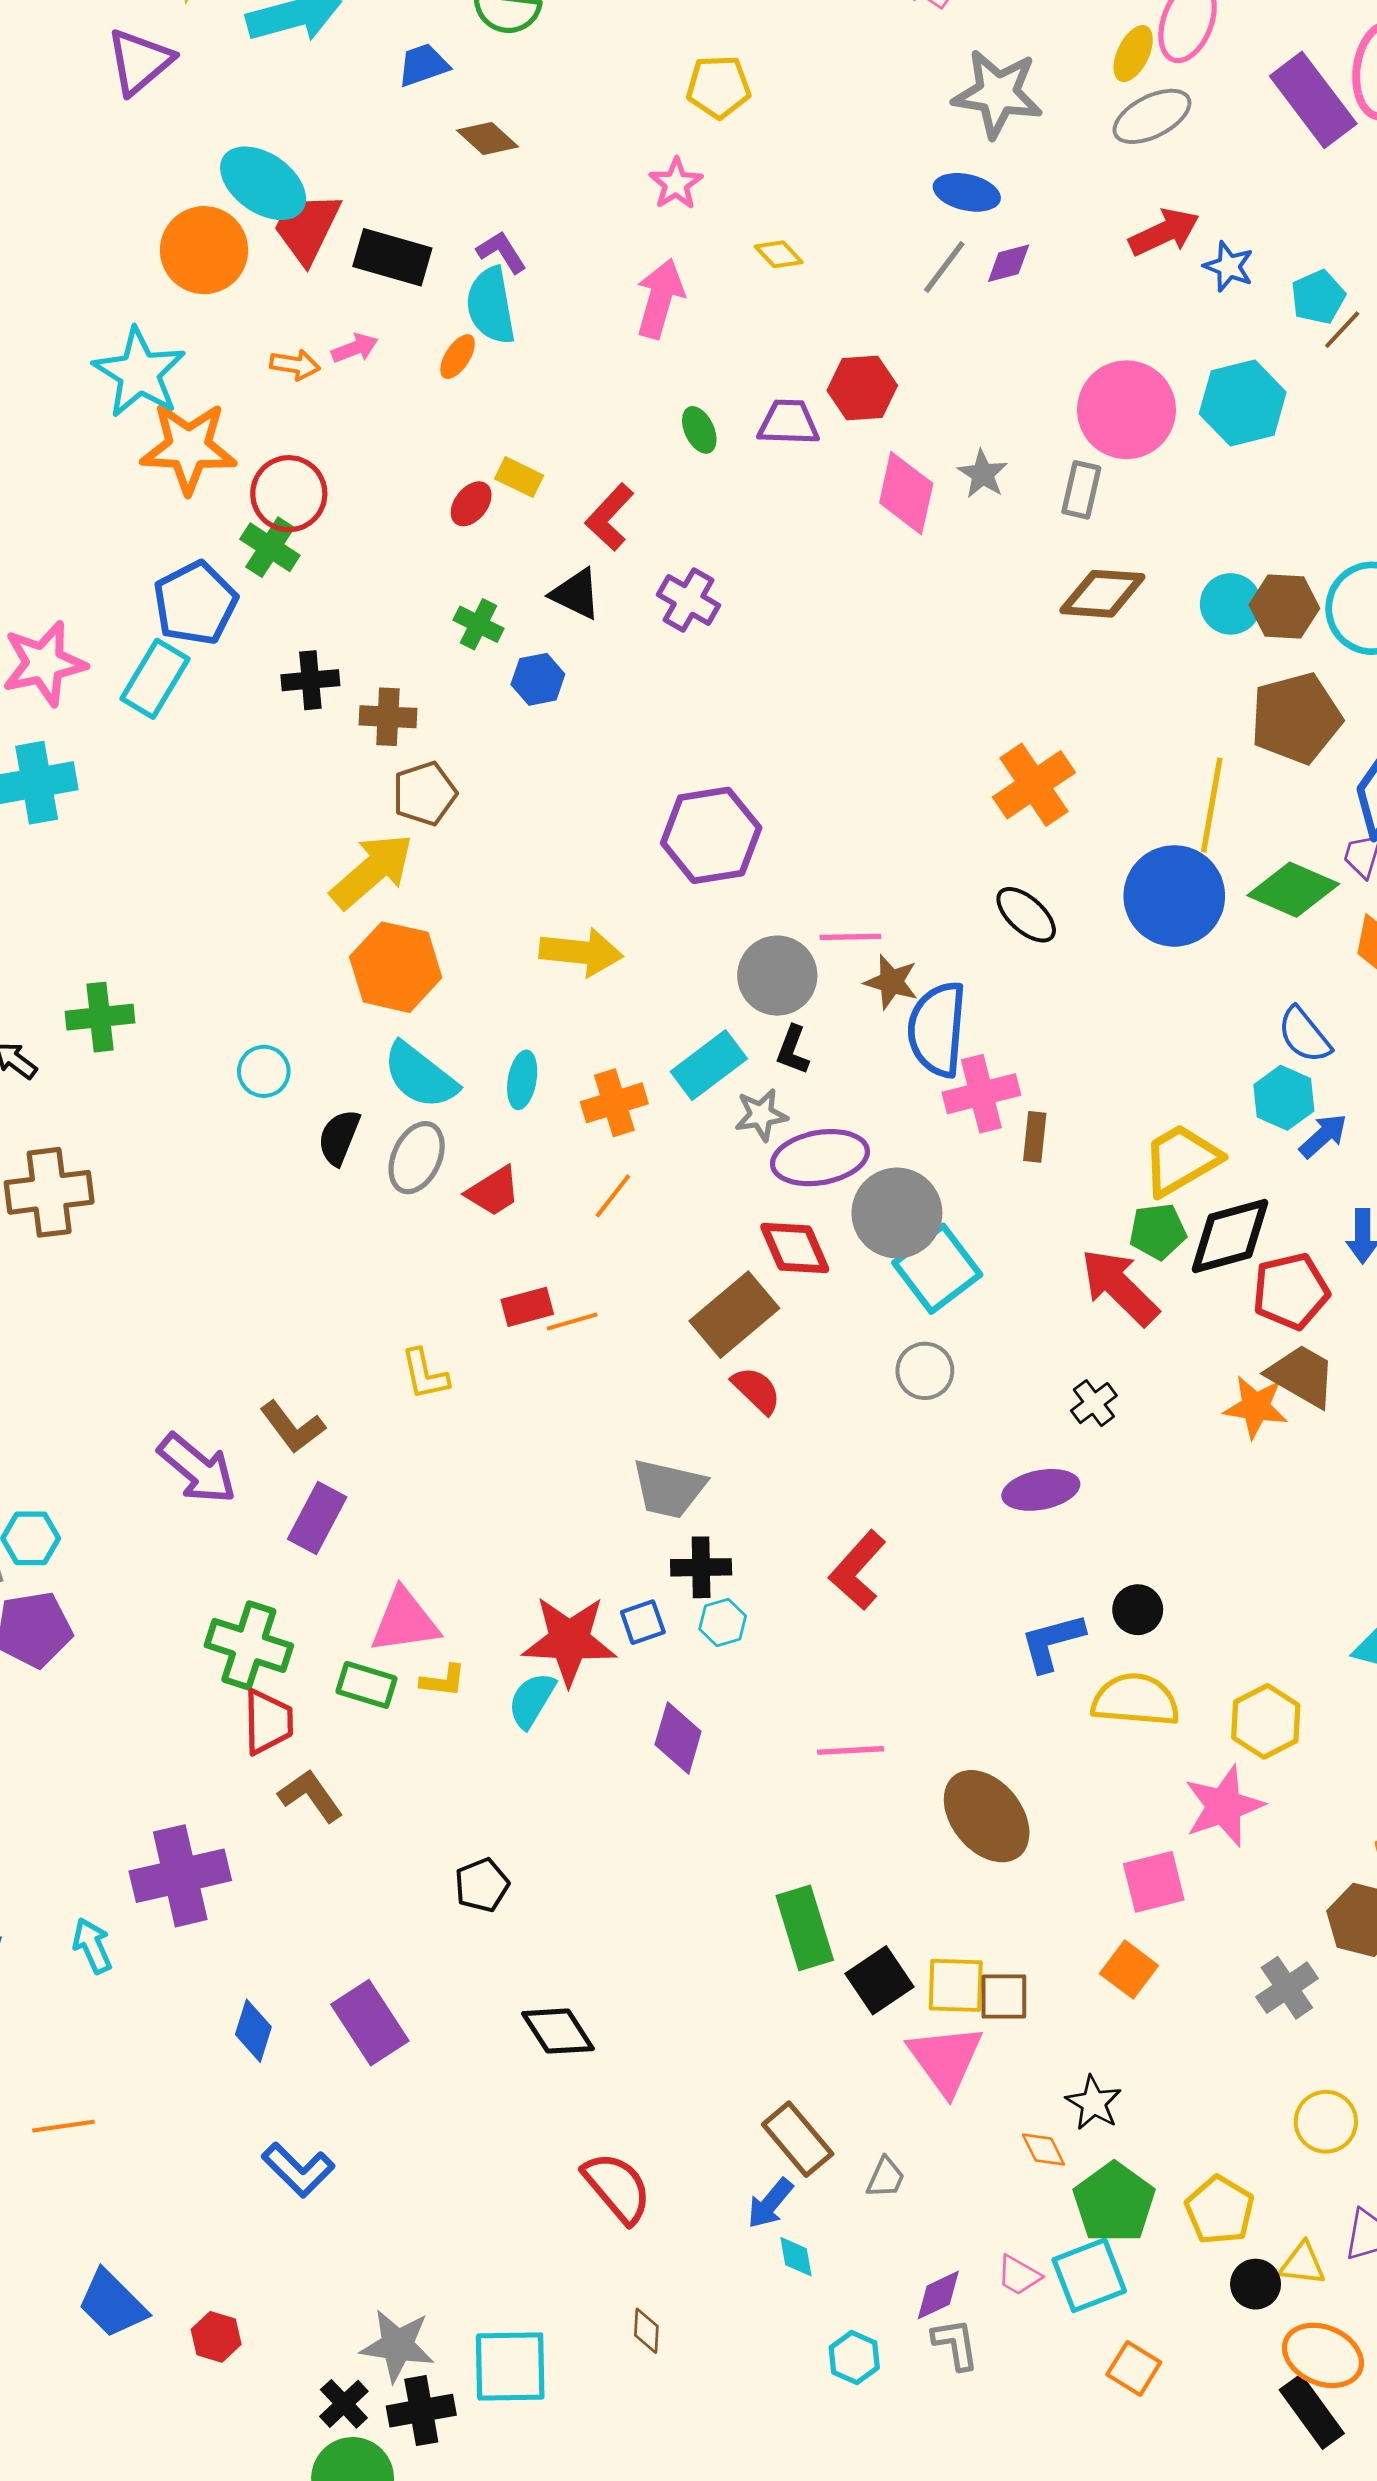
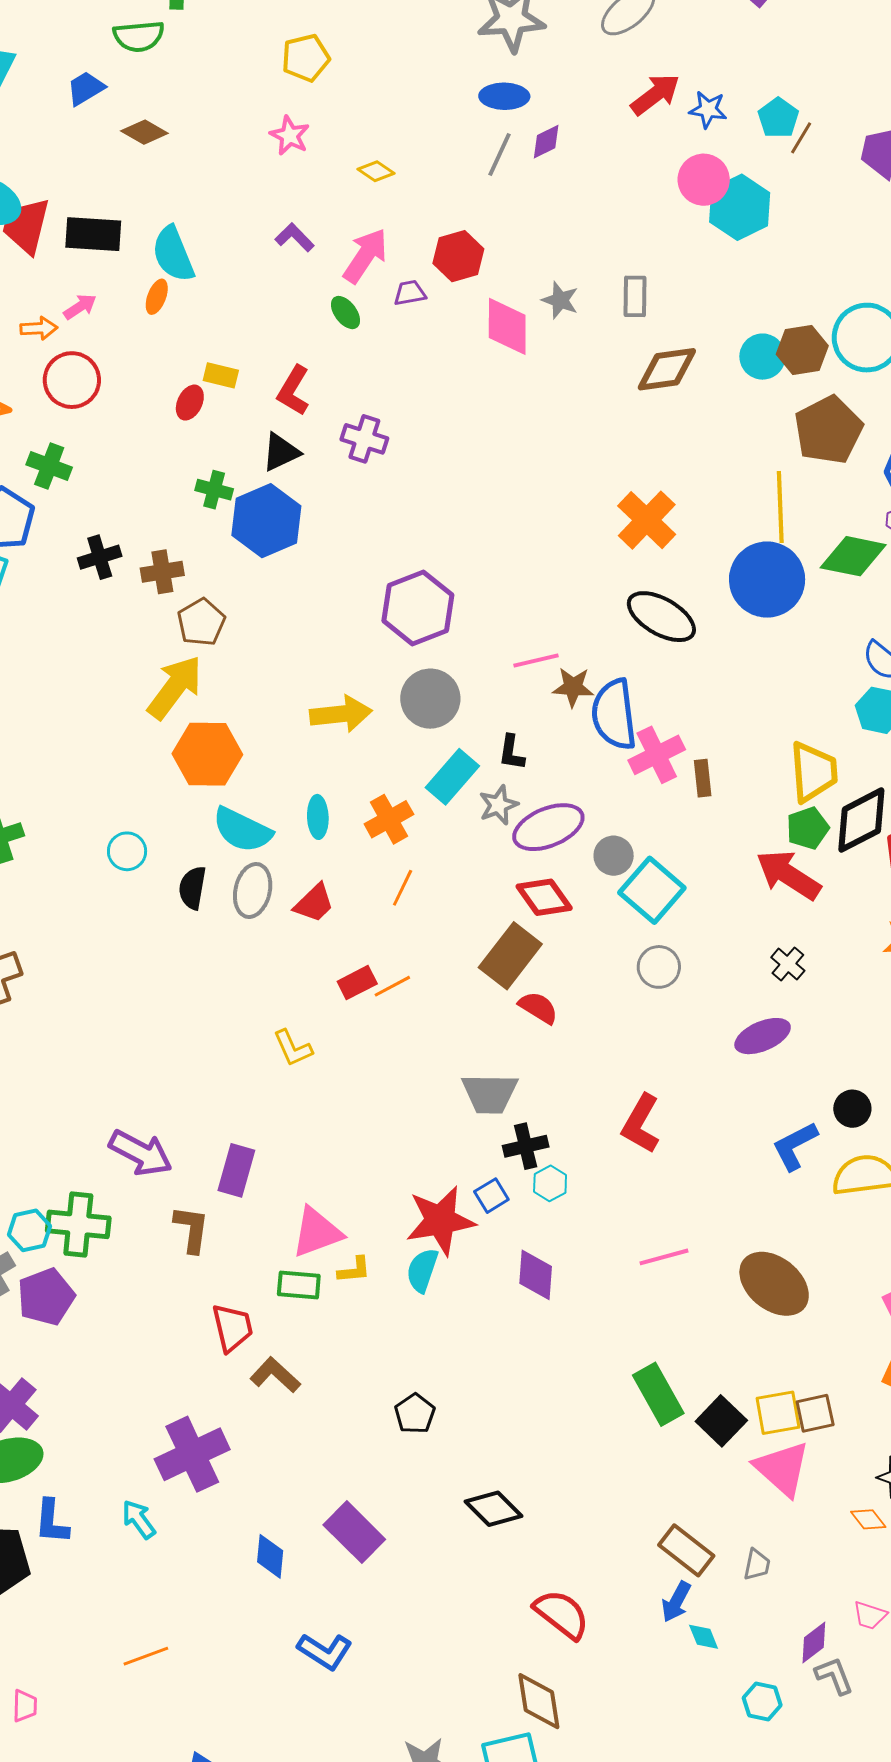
purple L-shape: (502, 252) -> (295, 237), moved
pink arrow: (660, 299) -> (365, 256), moved, turned 30
pink circle: (1126, 410) -> (704, 180), moved, size x0.7
purple trapezoid: (789, 423) -> (410, 293), size x0.7
red circle: (289, 494) -> (72, 380), moved
black triangle: (576, 594) -> (281, 452), turned -39
blue hexagon: (538, 679) -> (266, 521), size x1.8
black ellipse: (1026, 915) -> (661, 617), size x1.4
gray circle: (777, 976) -> (430, 699), moved
yellow trapezoid: (1181, 1160) -> (813, 772), turned 128
gray circle: (897, 1213) -> (614, 856), size x0.6
brown L-shape: (292, 1427) -> (192, 1229), moved, turned -123
green cross: (249, 1645) -> (78, 1224), moved
brown diamond: (646, 2331) -> (539, 1701), moved, size x1.8

